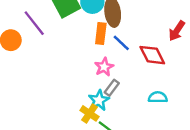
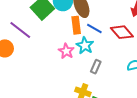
pink star: (104, 67) -> (66, 51), moved
cyan star: (99, 100) -> (85, 45), moved

